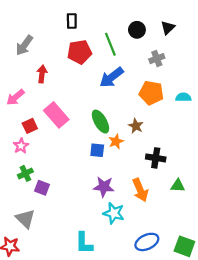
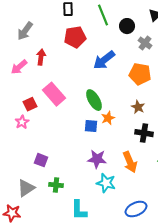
black circle: (137, 30) -> (127, 26), moved
green line: (110, 44) -> (103, 15), moved
gray cross: (157, 59) -> (145, 43), turned -32
pink arrow: (15, 97) -> (19, 67), moved
brown star: (136, 126) -> (138, 107), moved
green cross: (25, 173) -> (56, 185), moved, turned 32
gray triangle: (25, 219) -> (26, 188), turned 42

